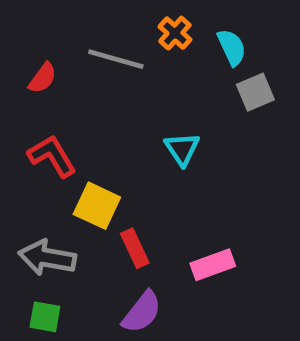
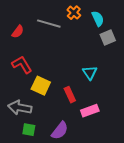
cyan triangle: (182, 149) -> (90, 73), moved
red rectangle: (135, 248) -> (70, 95), moved
green square: (45, 317) -> (29, 130), moved

